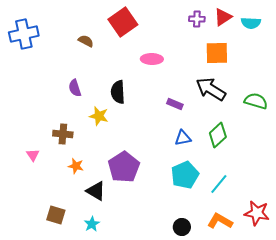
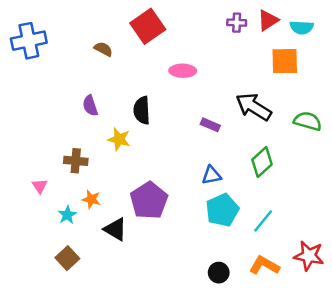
orange square: (217, 53) -> (285, 61), moved
blue triangle: (183, 138) -> (211, 175), moved
brown square: (56, 215) -> (67, 258), turned 30
cyan star: (92, 224) -> (67, 215), moved

